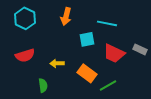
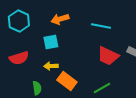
orange arrow: (66, 16) -> (60, 19), turned 60
cyan square: (87, 39) -> (51, 42), moved
orange rectangle: (87, 73) -> (67, 81), moved

